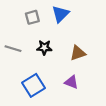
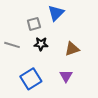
gray square: (32, 17) -> (34, 24), moved
purple triangle: (71, 82) -> (66, 76), turned 40

